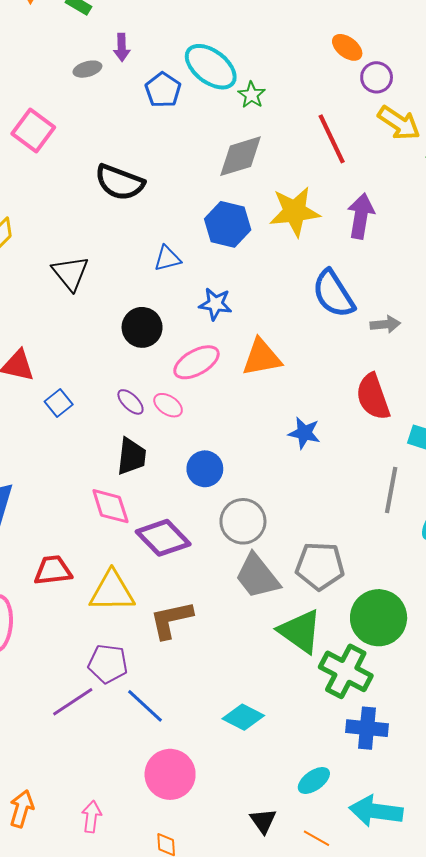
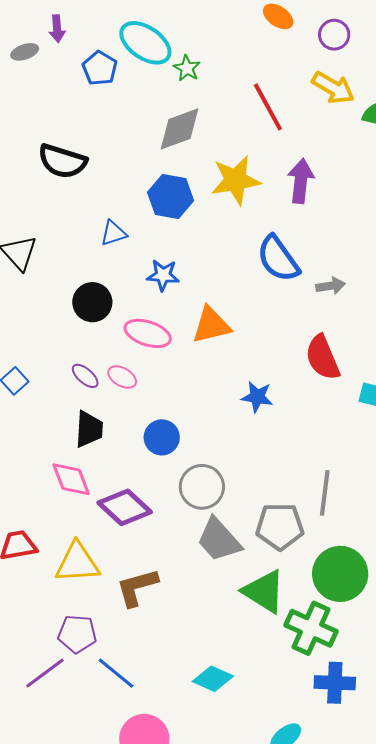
purple circle: (377, 77) -> (334, 35), moved
pink ellipse: (197, 362) -> (148, 333), turned 51
gray line: (391, 490) -> (325, 493), moved

